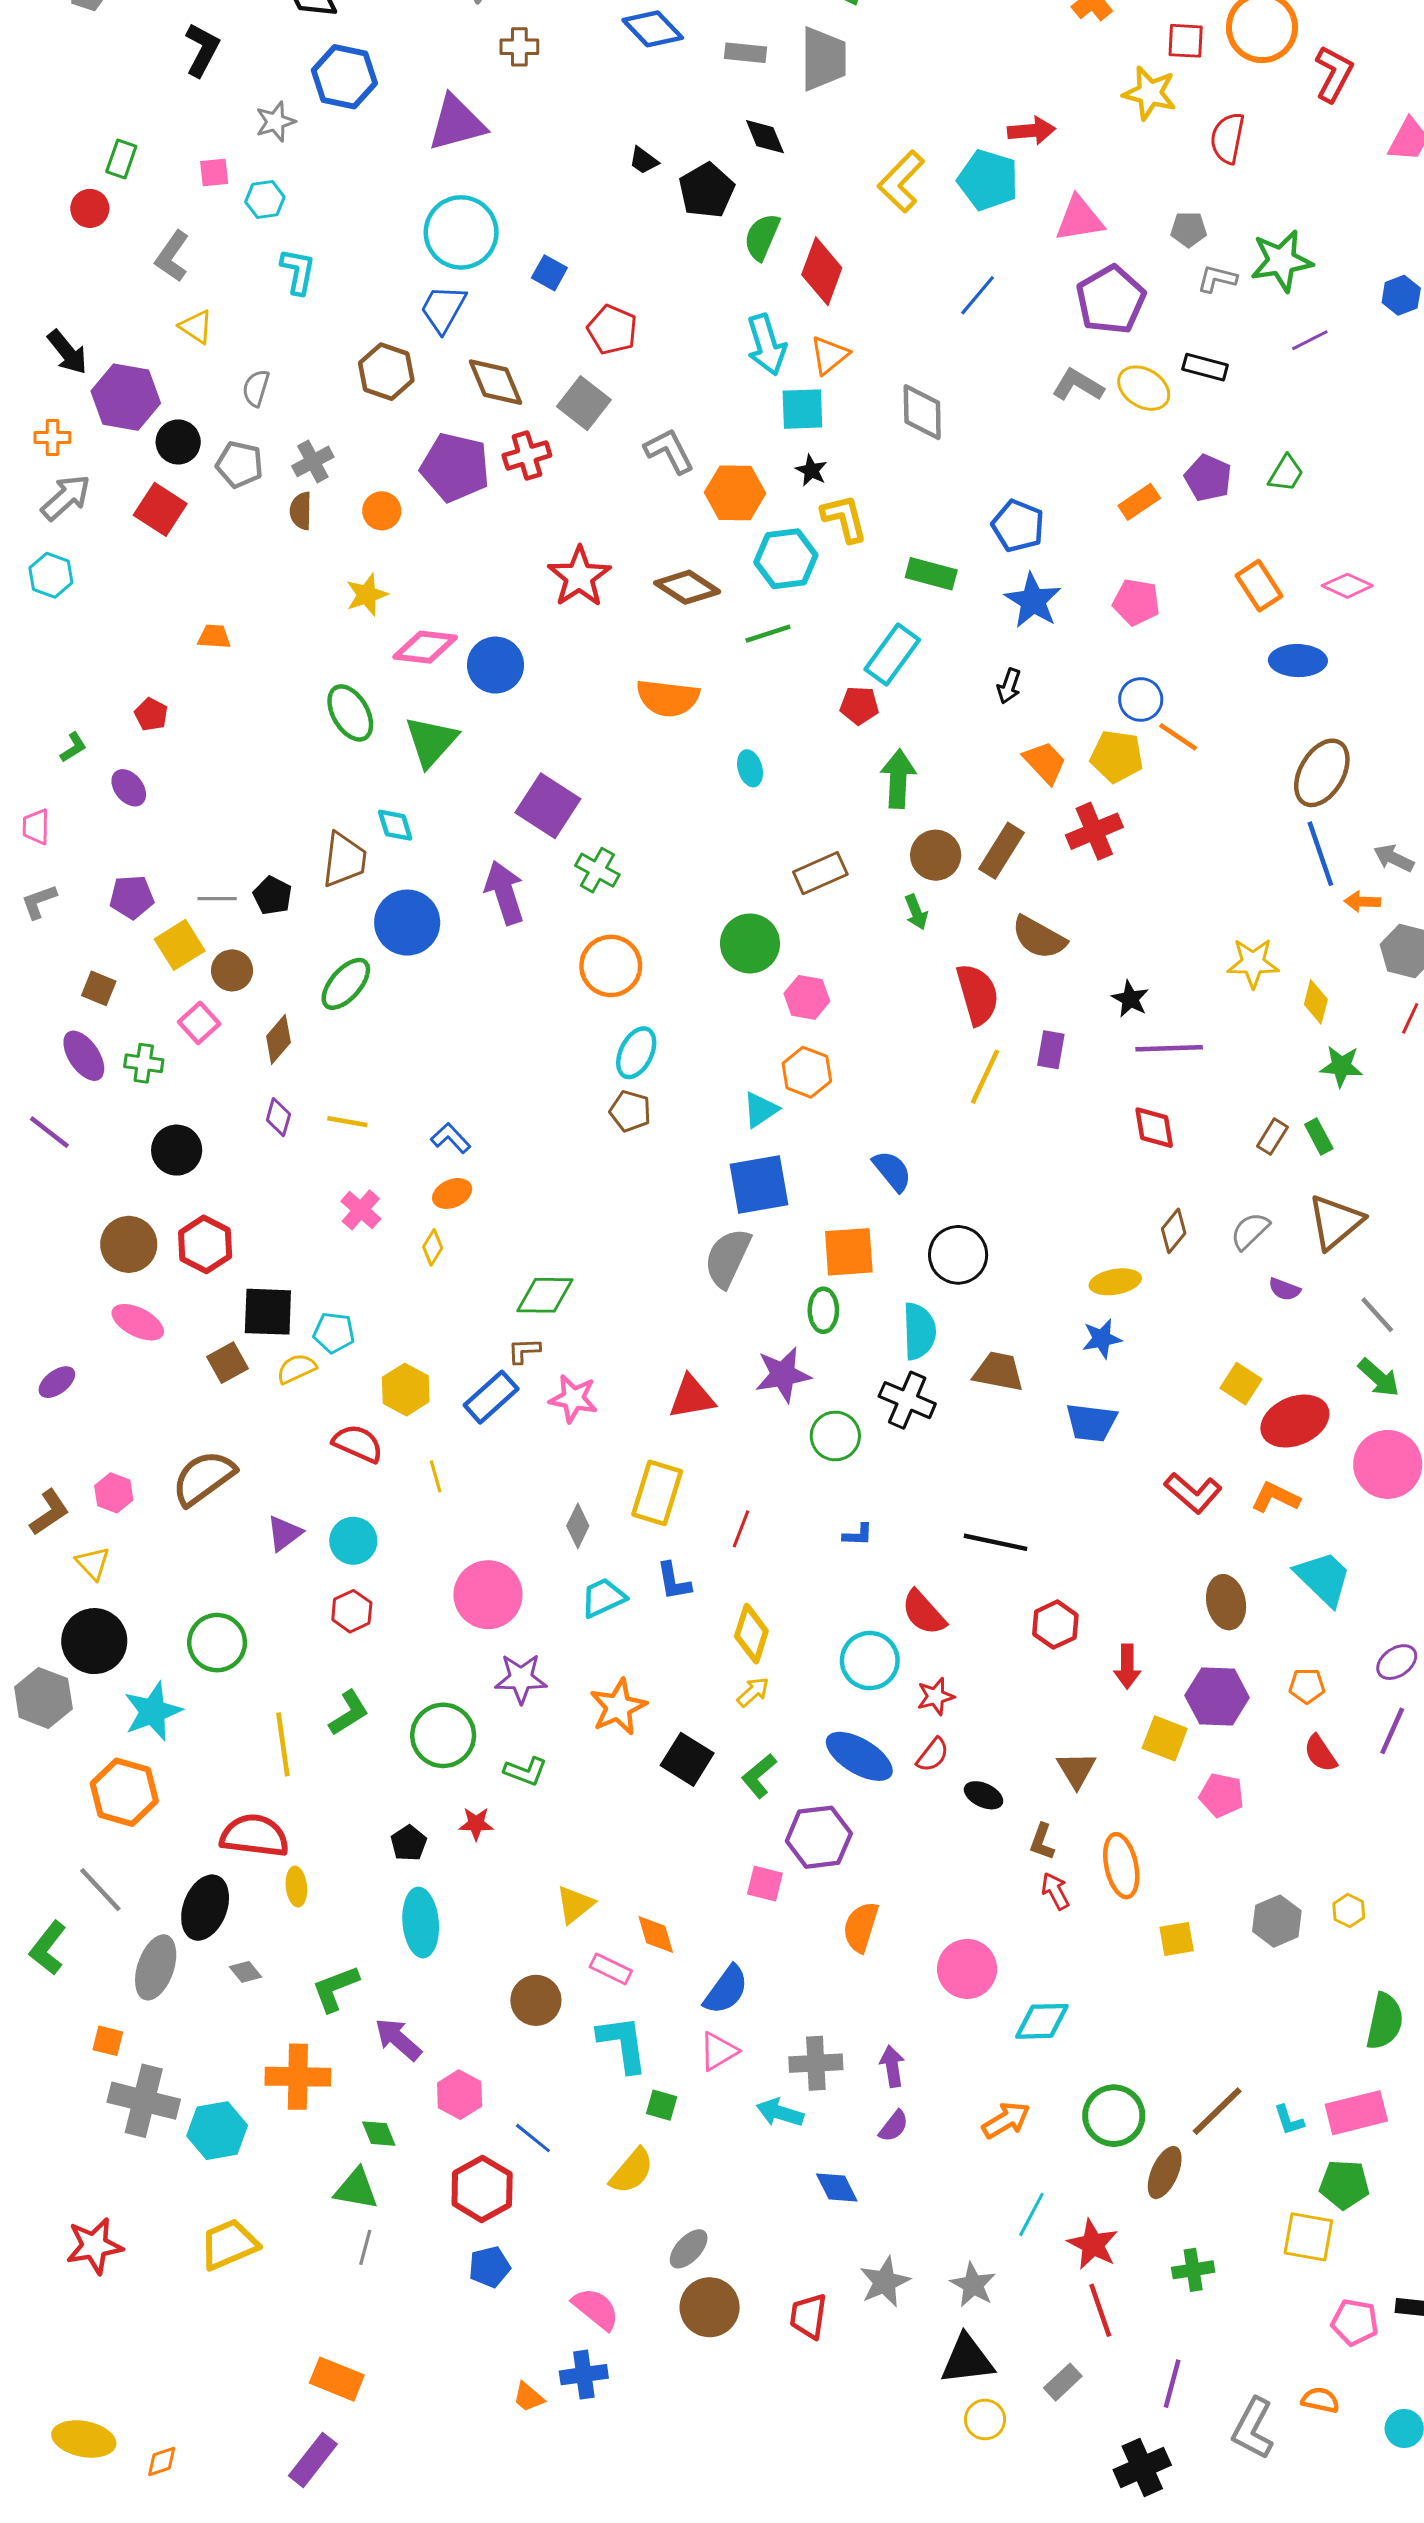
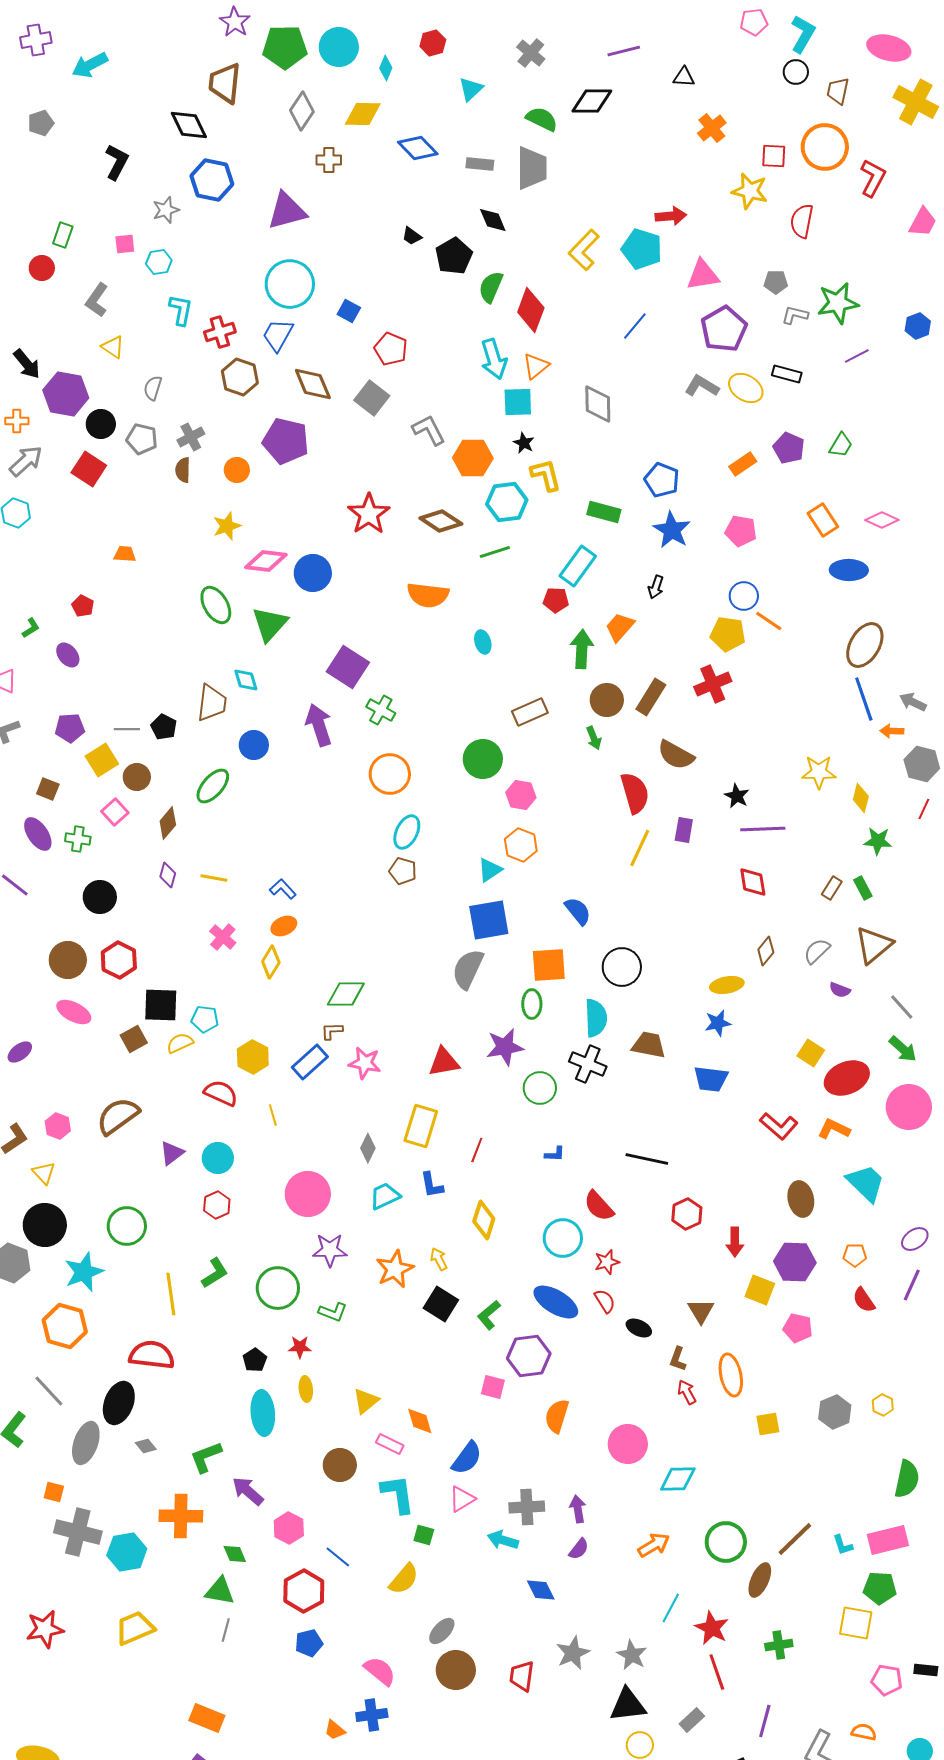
red cross: (527, 455) -> (220, 332), moved
orange trapezoid: (1045, 762) -> (620, 627), moved, turned -96
blue circle: (407, 923) -> (254, 745), size x0.7
yellow diamond: (433, 1247) -> (271, 962), size x1.4
yellow arrow: (753, 1692) -> (439, 1259), moved, turned -75
red semicircle: (933, 1755) -> (605, 1301), turned -70
yellow ellipse: (296, 1887) -> (306, 1389), moved

